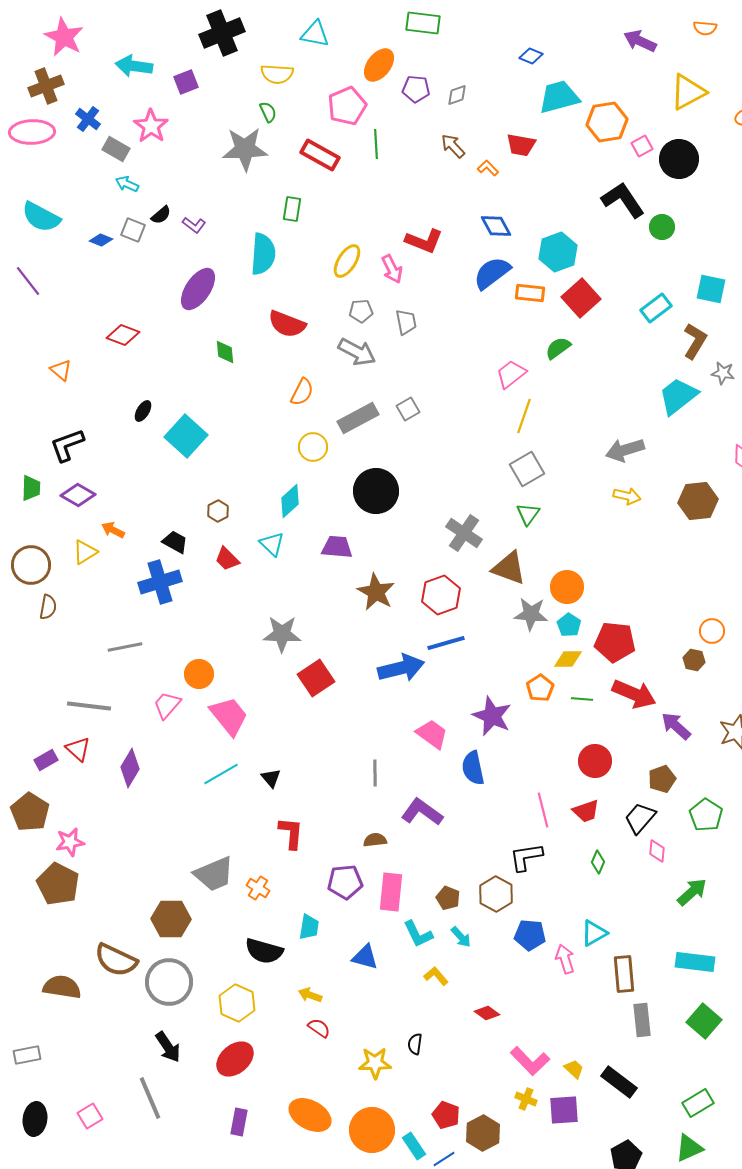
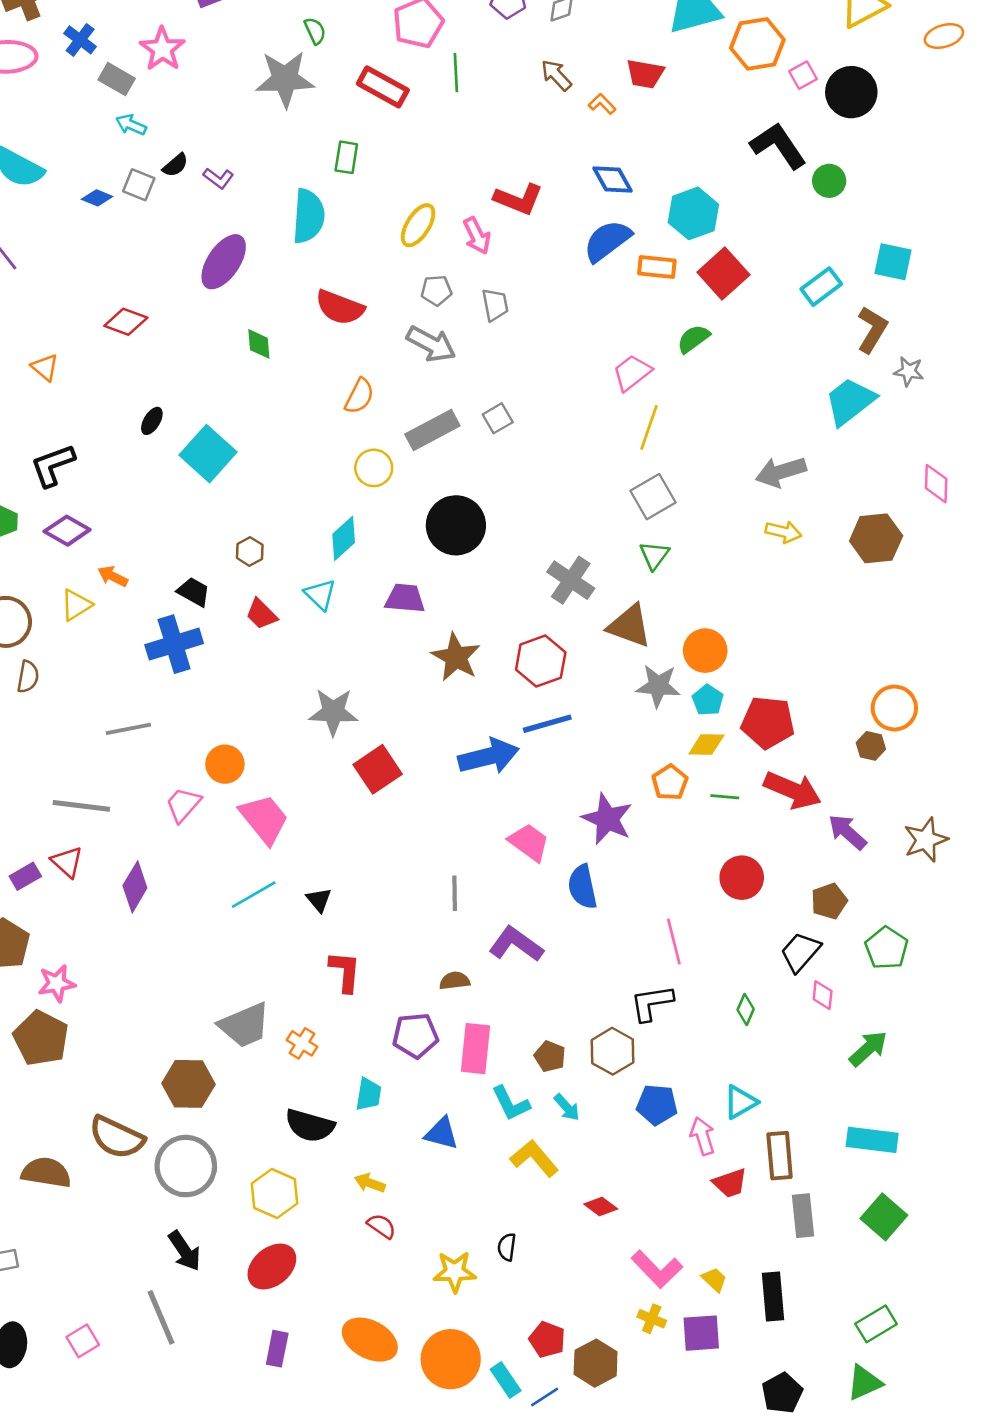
orange circle: (712, 631) -> (894, 708), size x1.4
red trapezoid: (586, 811) -> (730, 1183), moved
yellow L-shape: (436, 976) -> (534, 1158), size x1.5
black rectangle: (619, 1082) -> (773, 1297), turned 48

